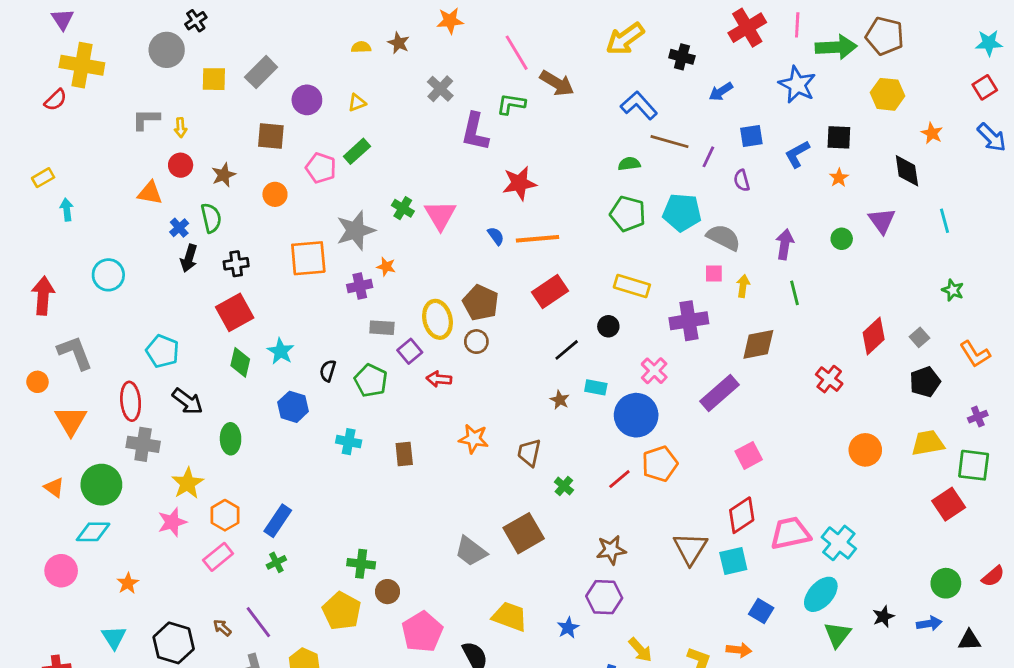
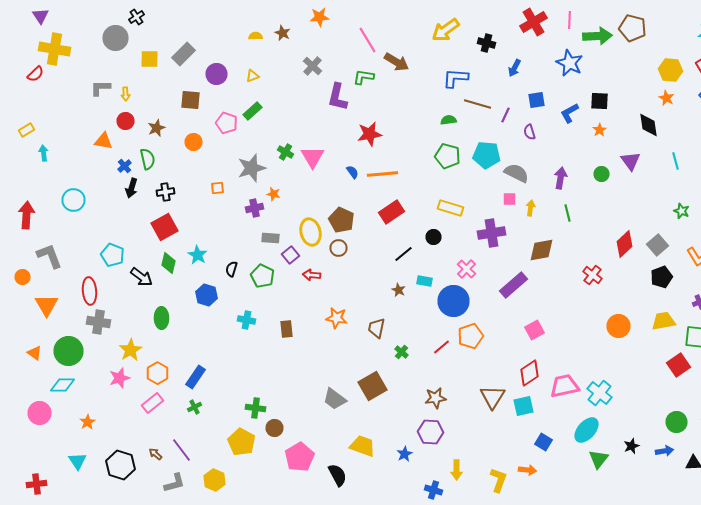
blue arrow: (721, 92) -> (514, 68), turned -30
yellow hexagon: (888, 94) -> (670, 70), moved
blue L-shape: (639, 105) -> (456, 78), turned -44
orange square: (308, 258) -> (218, 188), size x0.5
gray square: (919, 337) -> (658, 245), size x1.5
black arrow: (187, 401) -> (142, 277), moved
yellow arrow: (640, 650) -> (456, 470), turned 42

